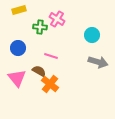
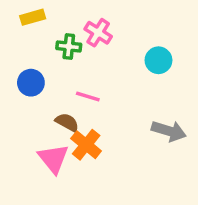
gray arrow: (98, 62) -> (169, 131), moved
pink triangle: (17, 78) -> (53, 159), moved

